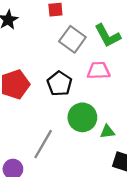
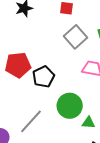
black pentagon: (60, 84) -> (43, 77), moved

